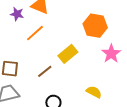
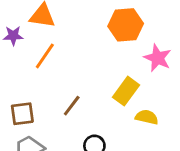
yellow rectangle: (68, 54) -> (126, 91), moved

